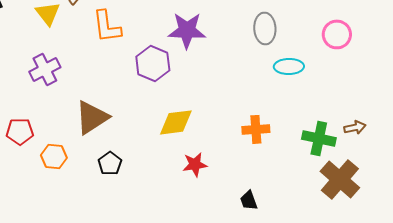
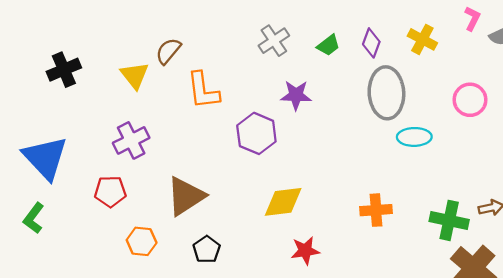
gray ellipse: (265, 28) -> (386, 93), size x1.4
purple star: (187, 30) -> (296, 95), size x0.7
red pentagon: (20, 131) -> (110, 191), moved

